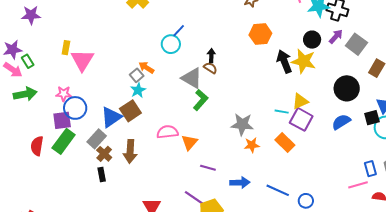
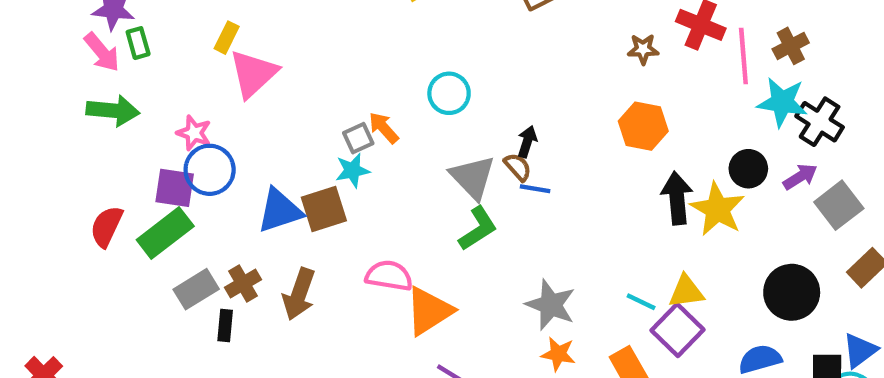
blue line: (179, 31) -> (535, 189), moved, turned 40
gray rectangle: (97, 139) -> (196, 289), moved
orange triangle: (189, 142) -> (429, 311), size x1.4

